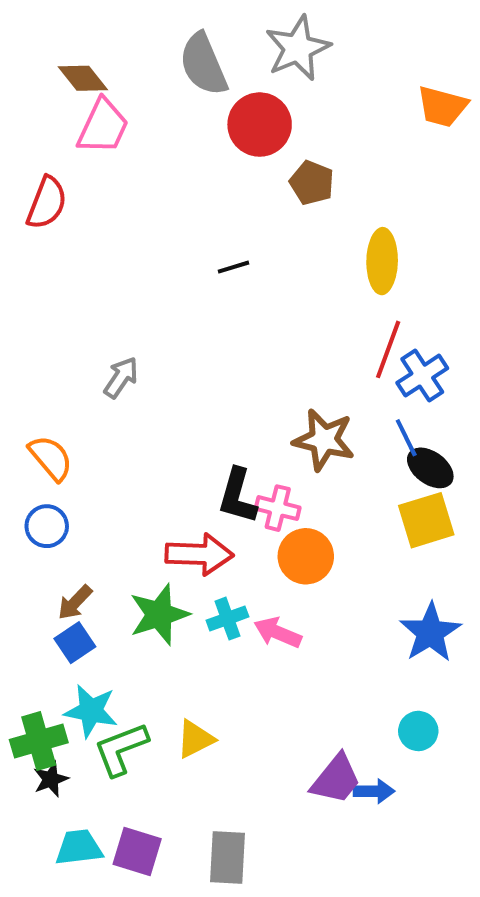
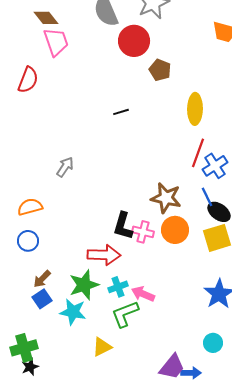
pink trapezoid: (103, 127) -> (56, 42), turned -44
orange semicircle: (51, 458) -> (30, 207), turned -65
orange circle: (306, 556) -> (175, 230), moved
cyan star: (91, 711) -> (73, 312), moved
green L-shape: (121, 749) -> (125, 314), moved

